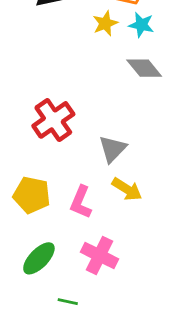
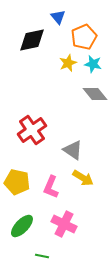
gray triangle: (112, 149) -> (73, 150), turned -40

